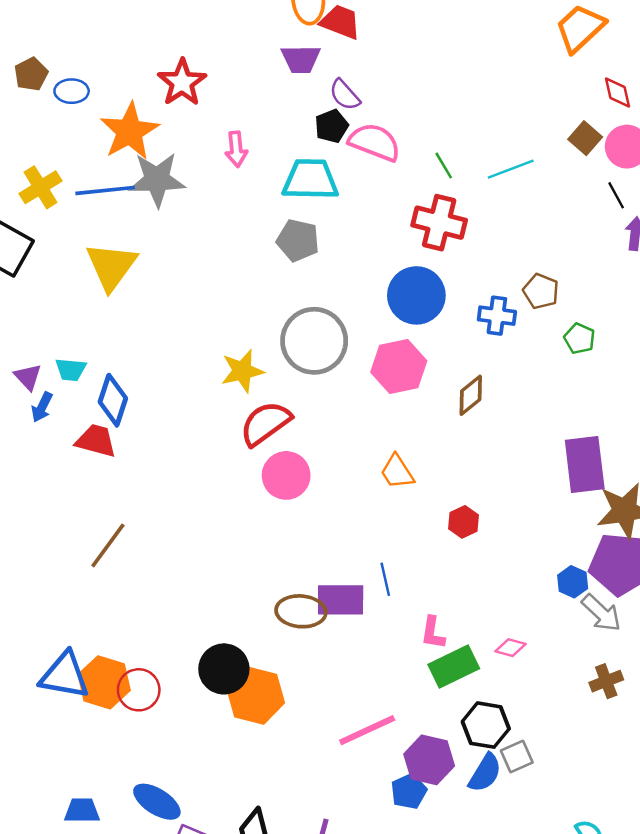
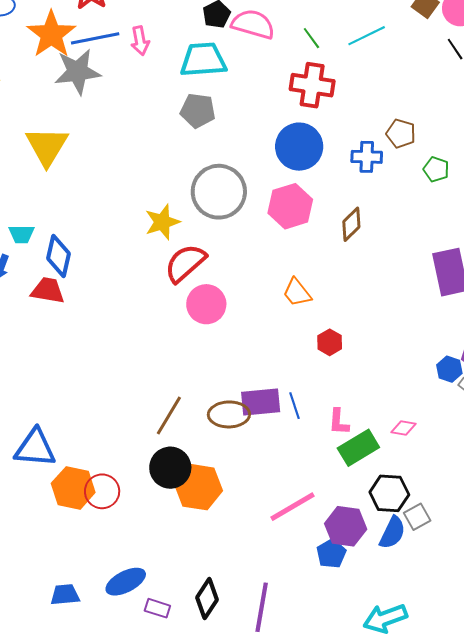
blue line: (105, 190) -> (95, 38), moved
red hexagon: (464, 522) -> (330, 342), moved
brown line: (108, 545) -> (169, 416), moved
blue line: (385, 579) -> (294, 406), moved
blue triangle: (65, 675) -> (35, 448), moved
blue ellipse: (157, 802) -> (126, 582), turned -54

